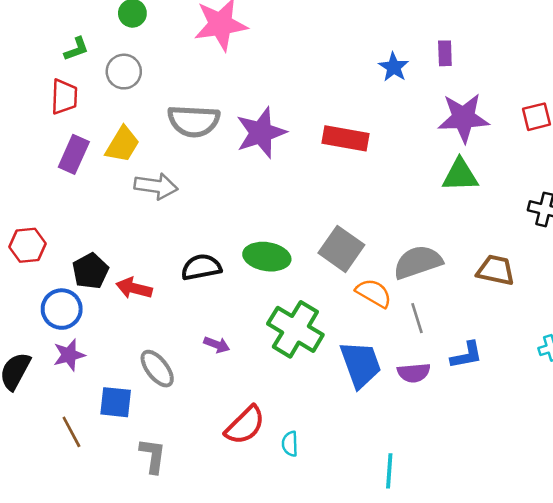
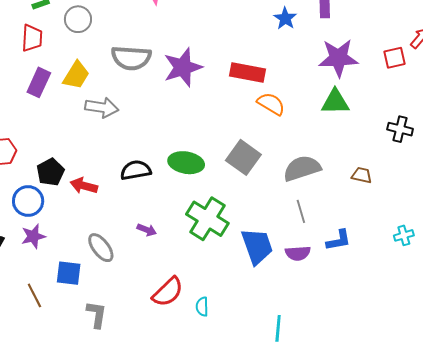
brown trapezoid: (496, 270) -> (362, 175), size x0.7
orange semicircle: (374, 293) -> (271, 104), moved

